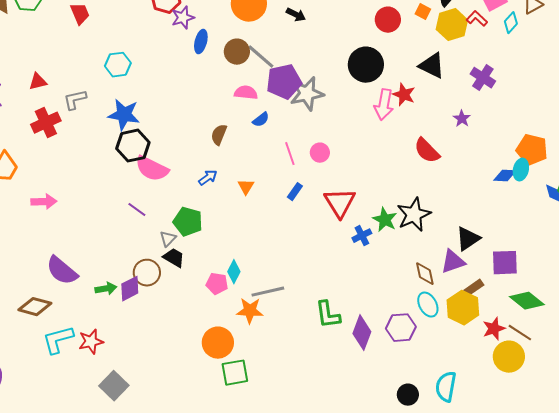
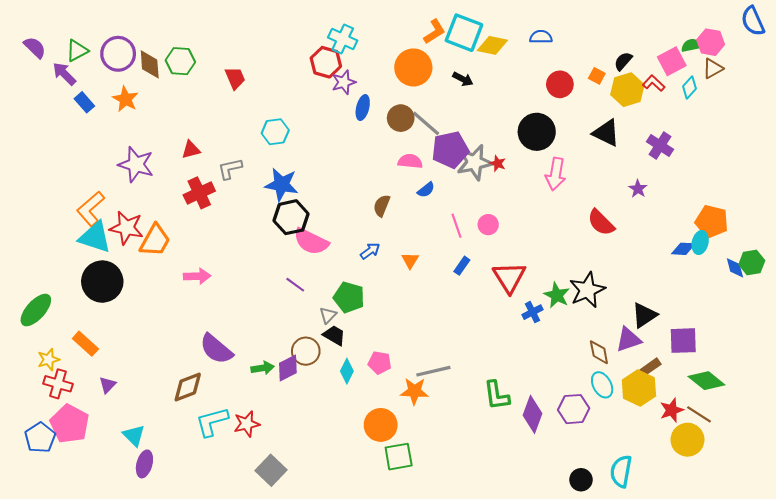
red star: (404, 95) -> (498, 163), moved, size x0.7
cyan diamond: (234, 272) -> (347, 371), moved
brown diamond: (35, 307) -> (188, 387), turned -36

